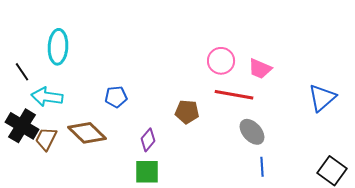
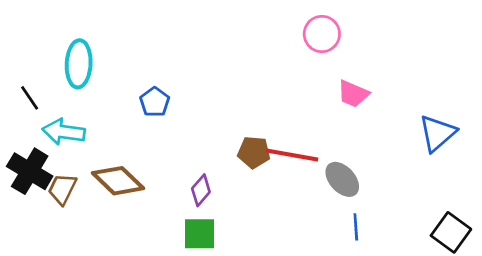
pink circle: (221, 61) -> (322, 34), moved
red line: (234, 95) -> (292, 155), moved
blue pentagon: (116, 97) -> (155, 102), moved, turned -30

